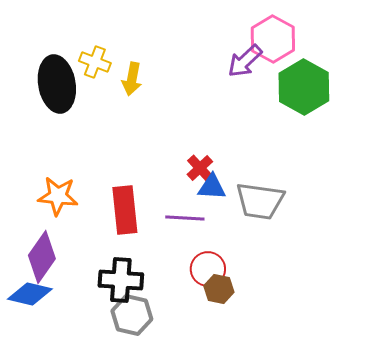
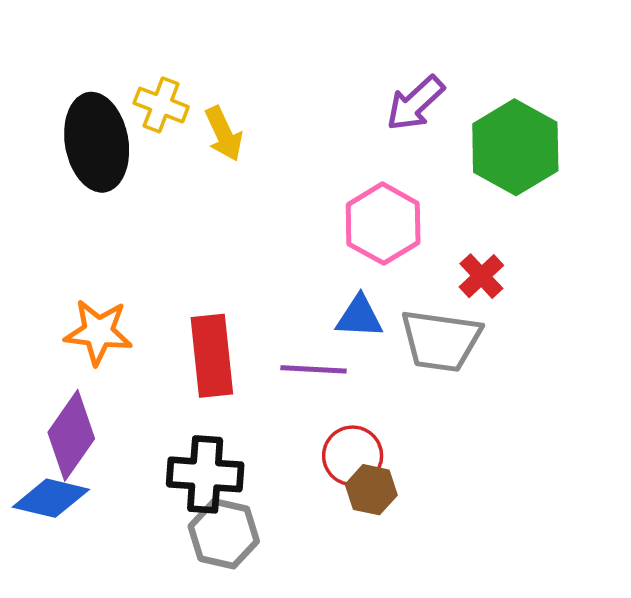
pink hexagon: (273, 39) -> (383, 224), moved
yellow arrow: (132, 79) -> (224, 134), turned -36
red cross: (200, 168) -> (481, 276), moved

